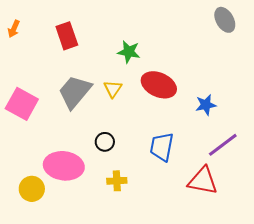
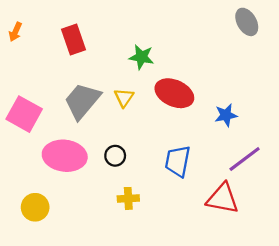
pink ellipse: (64, 166) -> (65, 156), moved

